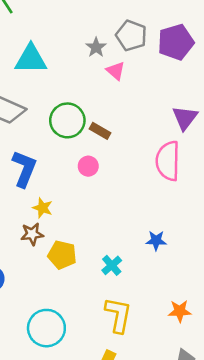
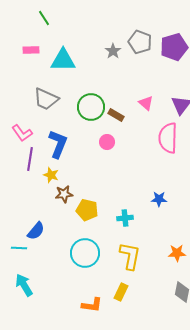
pink triangle: (116, 71) -> (146, 103), moved
yellow star: (43, 208) -> (51, 175), moved
cyan cross: (112, 265) -> (125, 218), turned 35
cyan circle: (46, 328) -> (85, 253), moved

